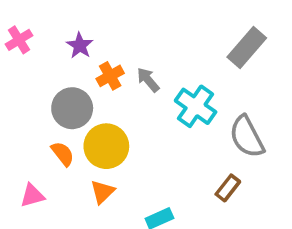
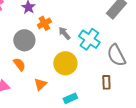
gray arrow: (148, 80) -> (64, 33), moved
yellow circle: (106, 146) -> (65, 63), moved
brown rectangle: (228, 188) -> (106, 82), turned -40

